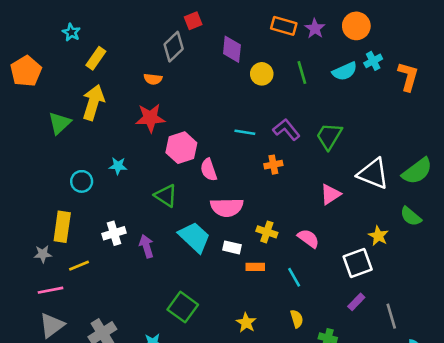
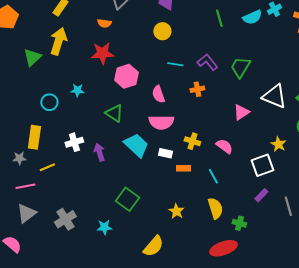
yellow circle: (262, 74) -> (162, 31), moved
pink semicircle: (209, 170) -> (158, 94), moved
yellow semicircle: (297, 319) -> (215, 208), size x1.5

